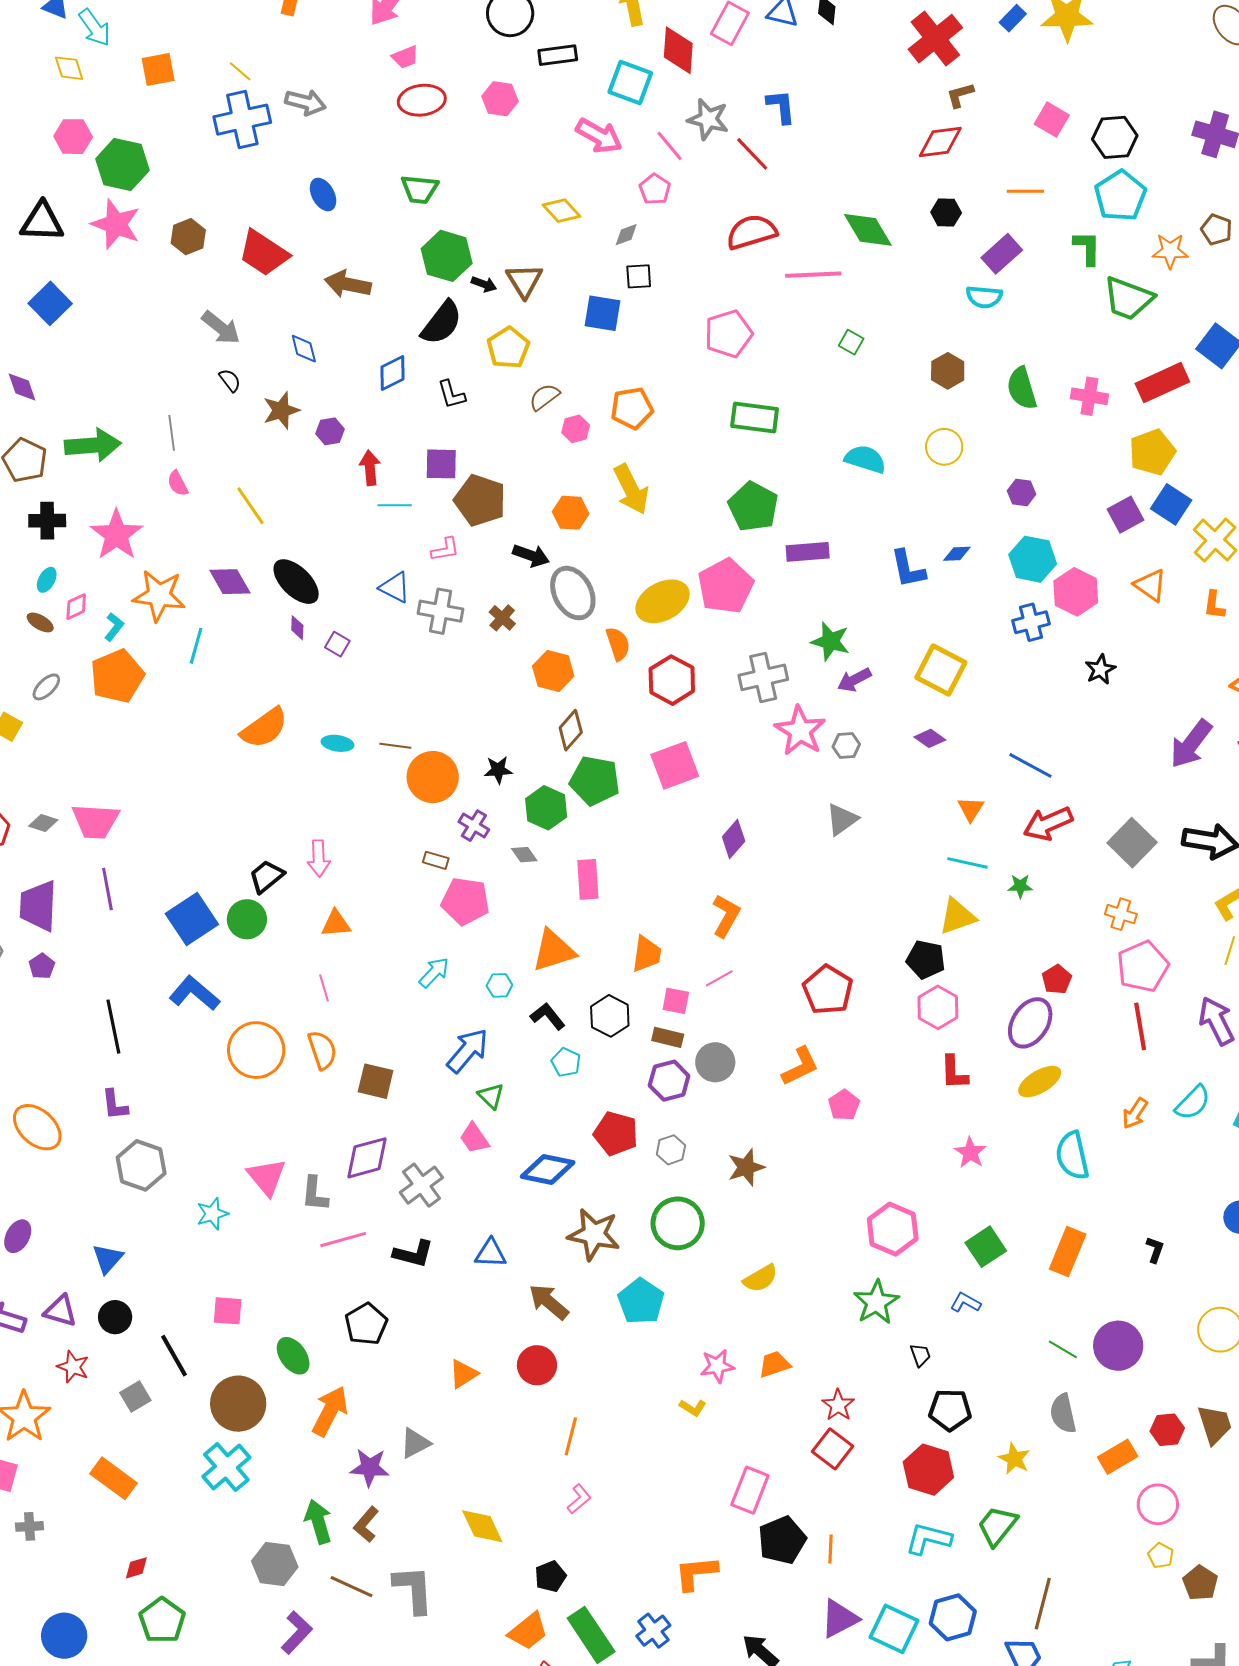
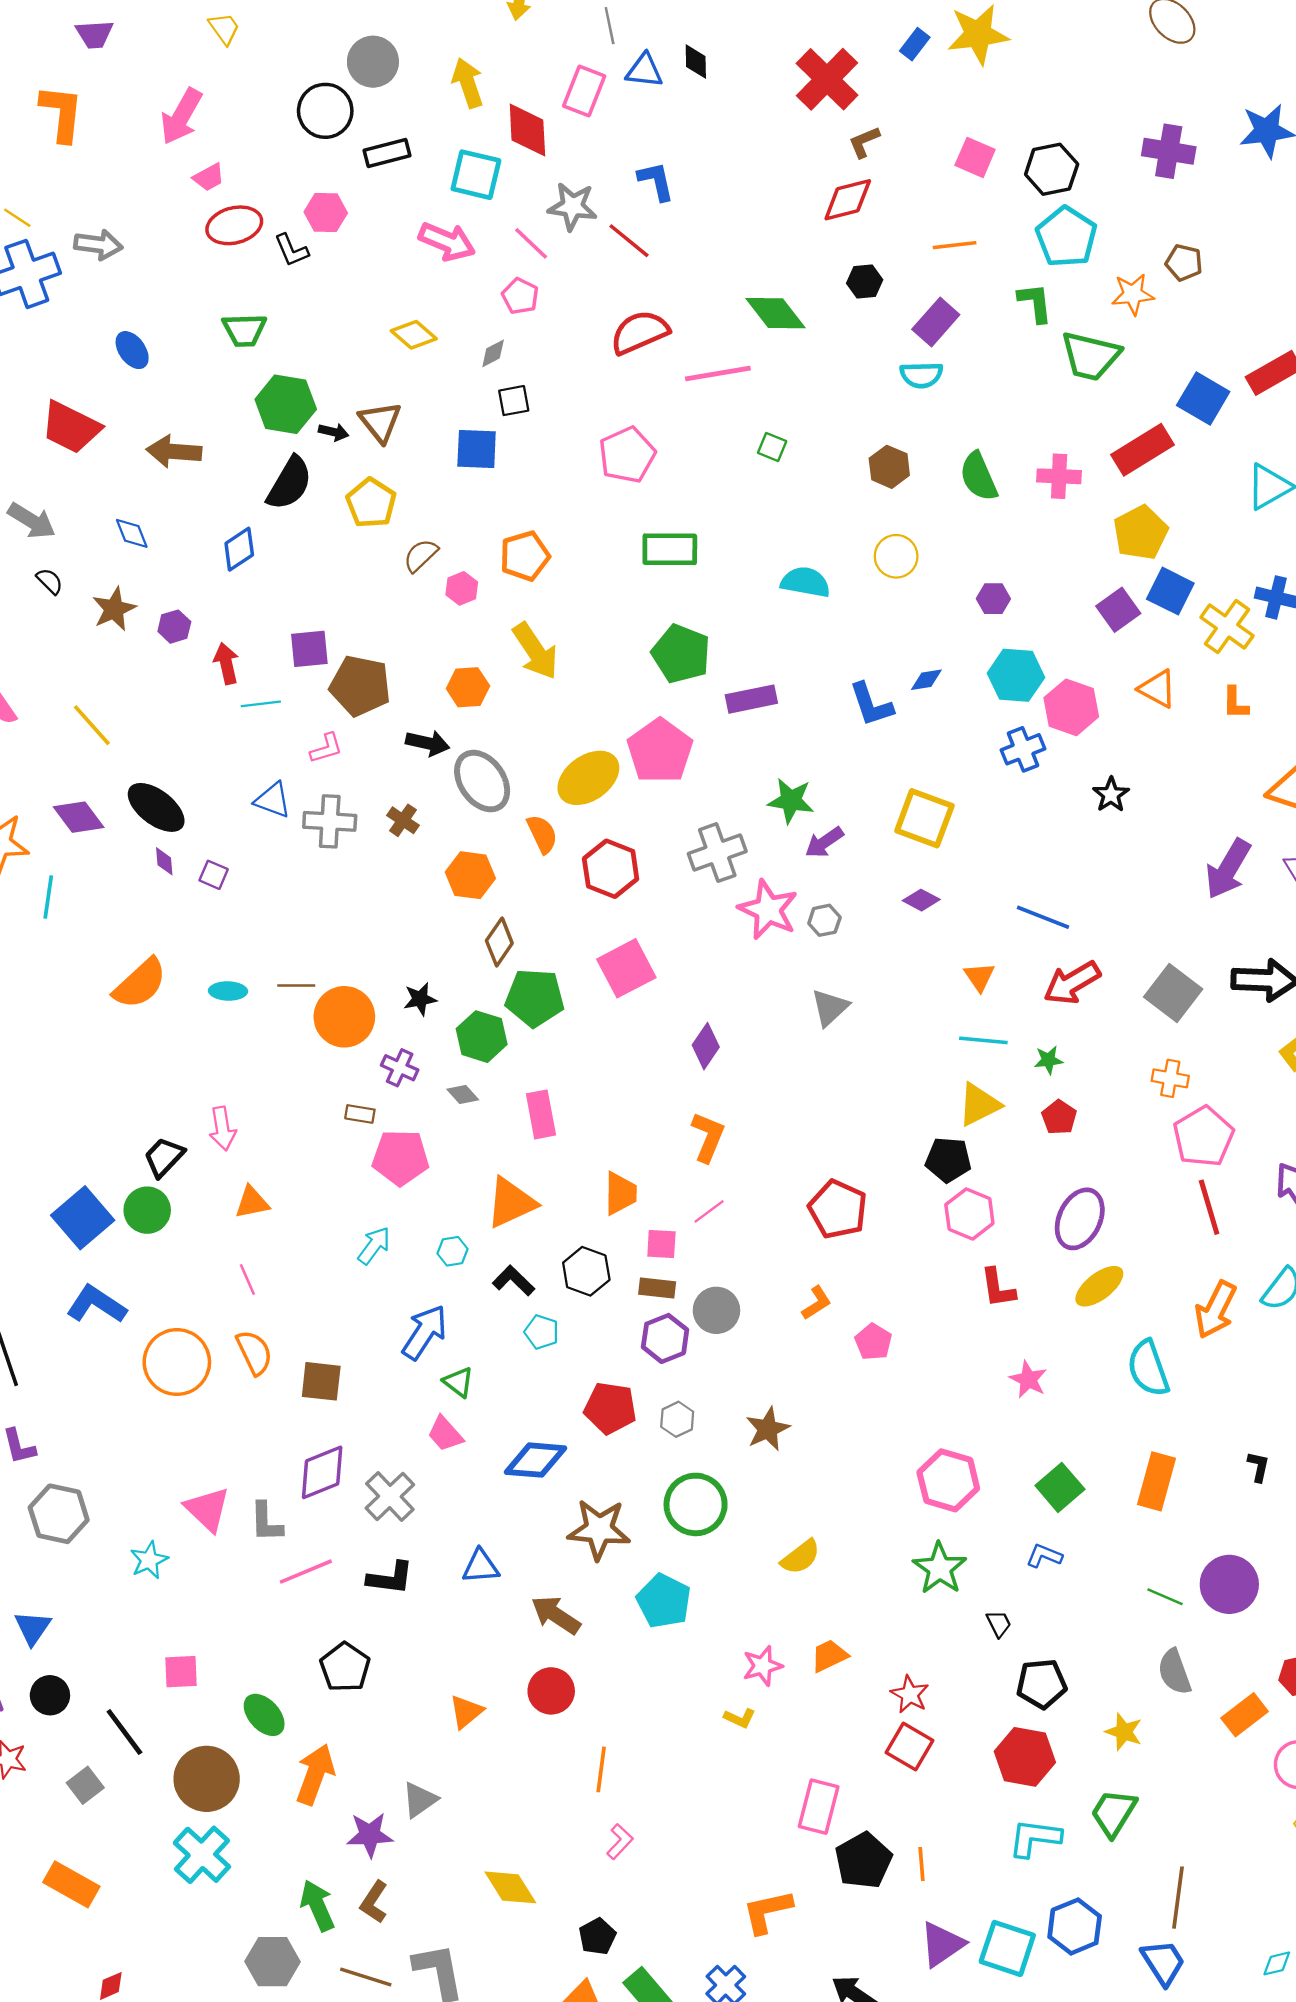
black L-shape: (451, 394) -> (291, 250), moved
red pentagon: (1057, 979) -> (1059, 1117), moved
orange L-shape: (800, 1066) -> (817, 1303), size x0.7
orange arrow: (1135, 1113) -> (1216, 1310), size x1.5

